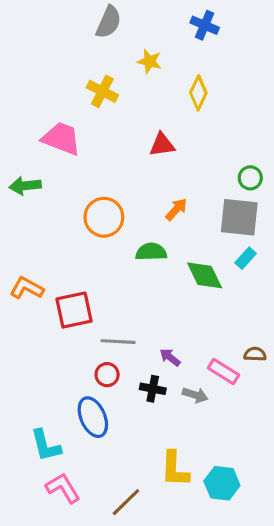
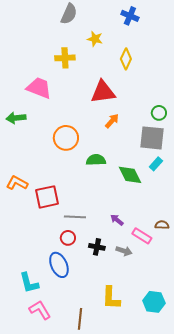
yellow cross: (102, 91) -> (65, 58), turned -30
red triangle: (162, 145) -> (103, 92), size x1.5
orange arrow: (176, 209) -> (112, 121), moved
purple arrow: (170, 357) -> (117, 220), moved
cyan hexagon: (222, 483) -> (154, 302), moved
brown line: (126, 502) -> (80, 319), turned -40

